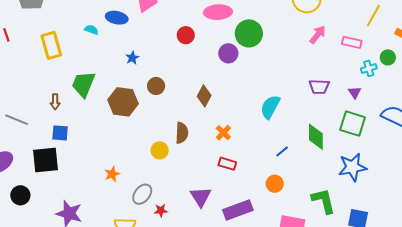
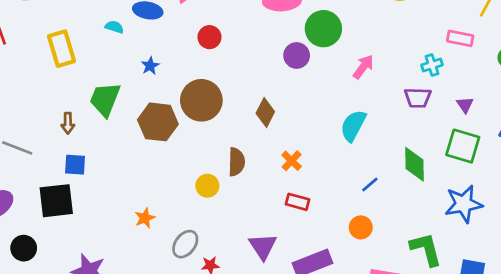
red circle: (186, 35) -> (209, 37), moved
pink arrow: (318, 35) -> (363, 67), moved
blue star: (132, 58) -> (150, 66), moved
cyan cross: (369, 68) -> (432, 65), moved
brown circle: (156, 86) -> (201, 100), size x1.8

